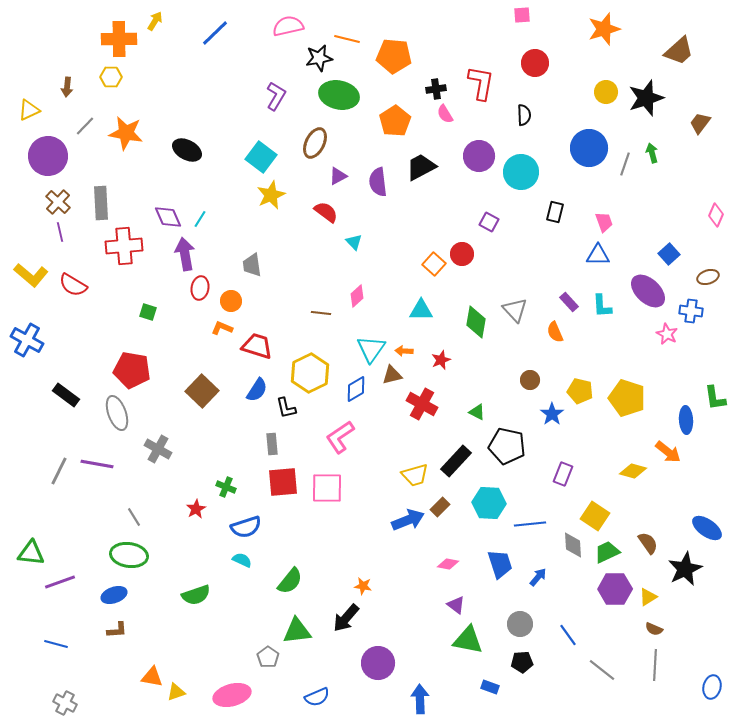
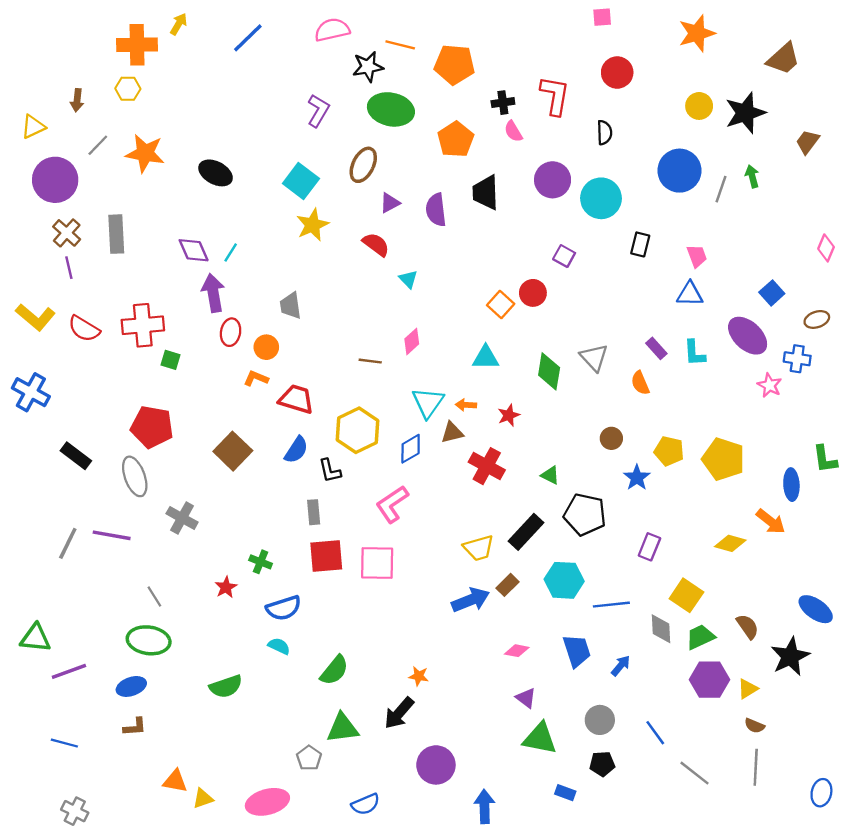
black trapezoid: (421, 167) -> (486, 193), turned -64
red cross: (124, 246) -> (143, 325), moved

